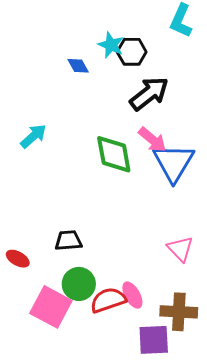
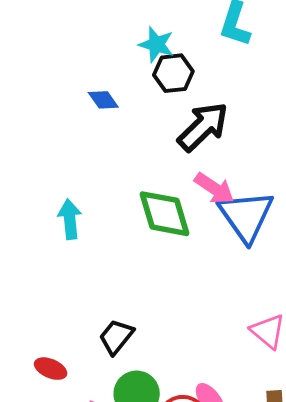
cyan star: (111, 45) -> (156, 44), moved
cyan arrow: (33, 136) -> (70, 219), moved, turned -48
black trapezoid: (68, 241) -> (116, 337), turned -40

